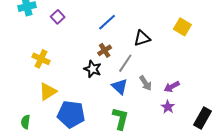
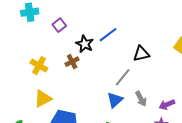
brown cross: (105, 50) -> (72, 62), moved
black star: (93, 69) -> (85, 44), moved
blue triangle: (120, 87) -> (115, 100), turned 30

